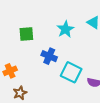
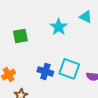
blue cross: (49, 56) -> (45, 72), moved

